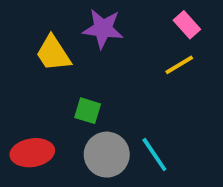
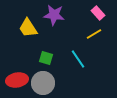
gray circle: (107, 155) -> (43, 83), moved
cyan line: (154, 155) -> (78, 59), moved

